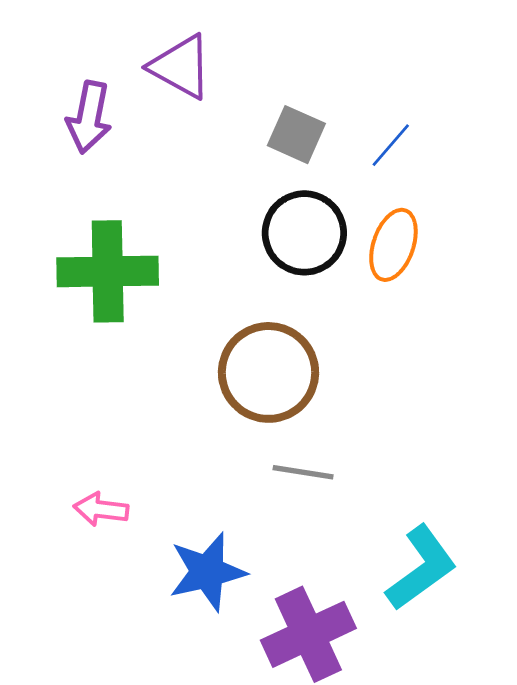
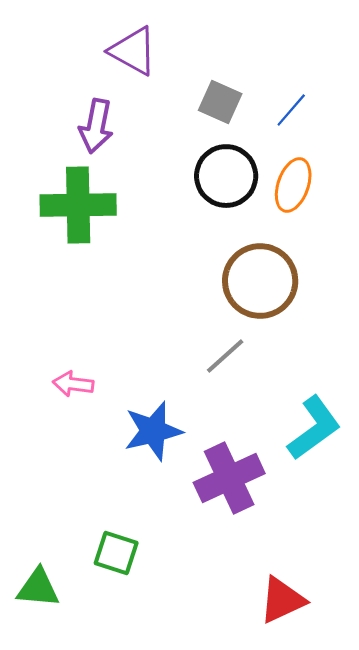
purple arrow: (89, 117) -> (96, 126), moved
brown circle: (268, 372) -> (260, 281), moved
gray line: (303, 472) -> (225, 356), turned -51

